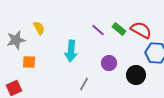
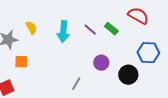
red semicircle: (141, 30) -> (138, 16), moved
cyan arrow: (71, 51) -> (63, 32), moved

